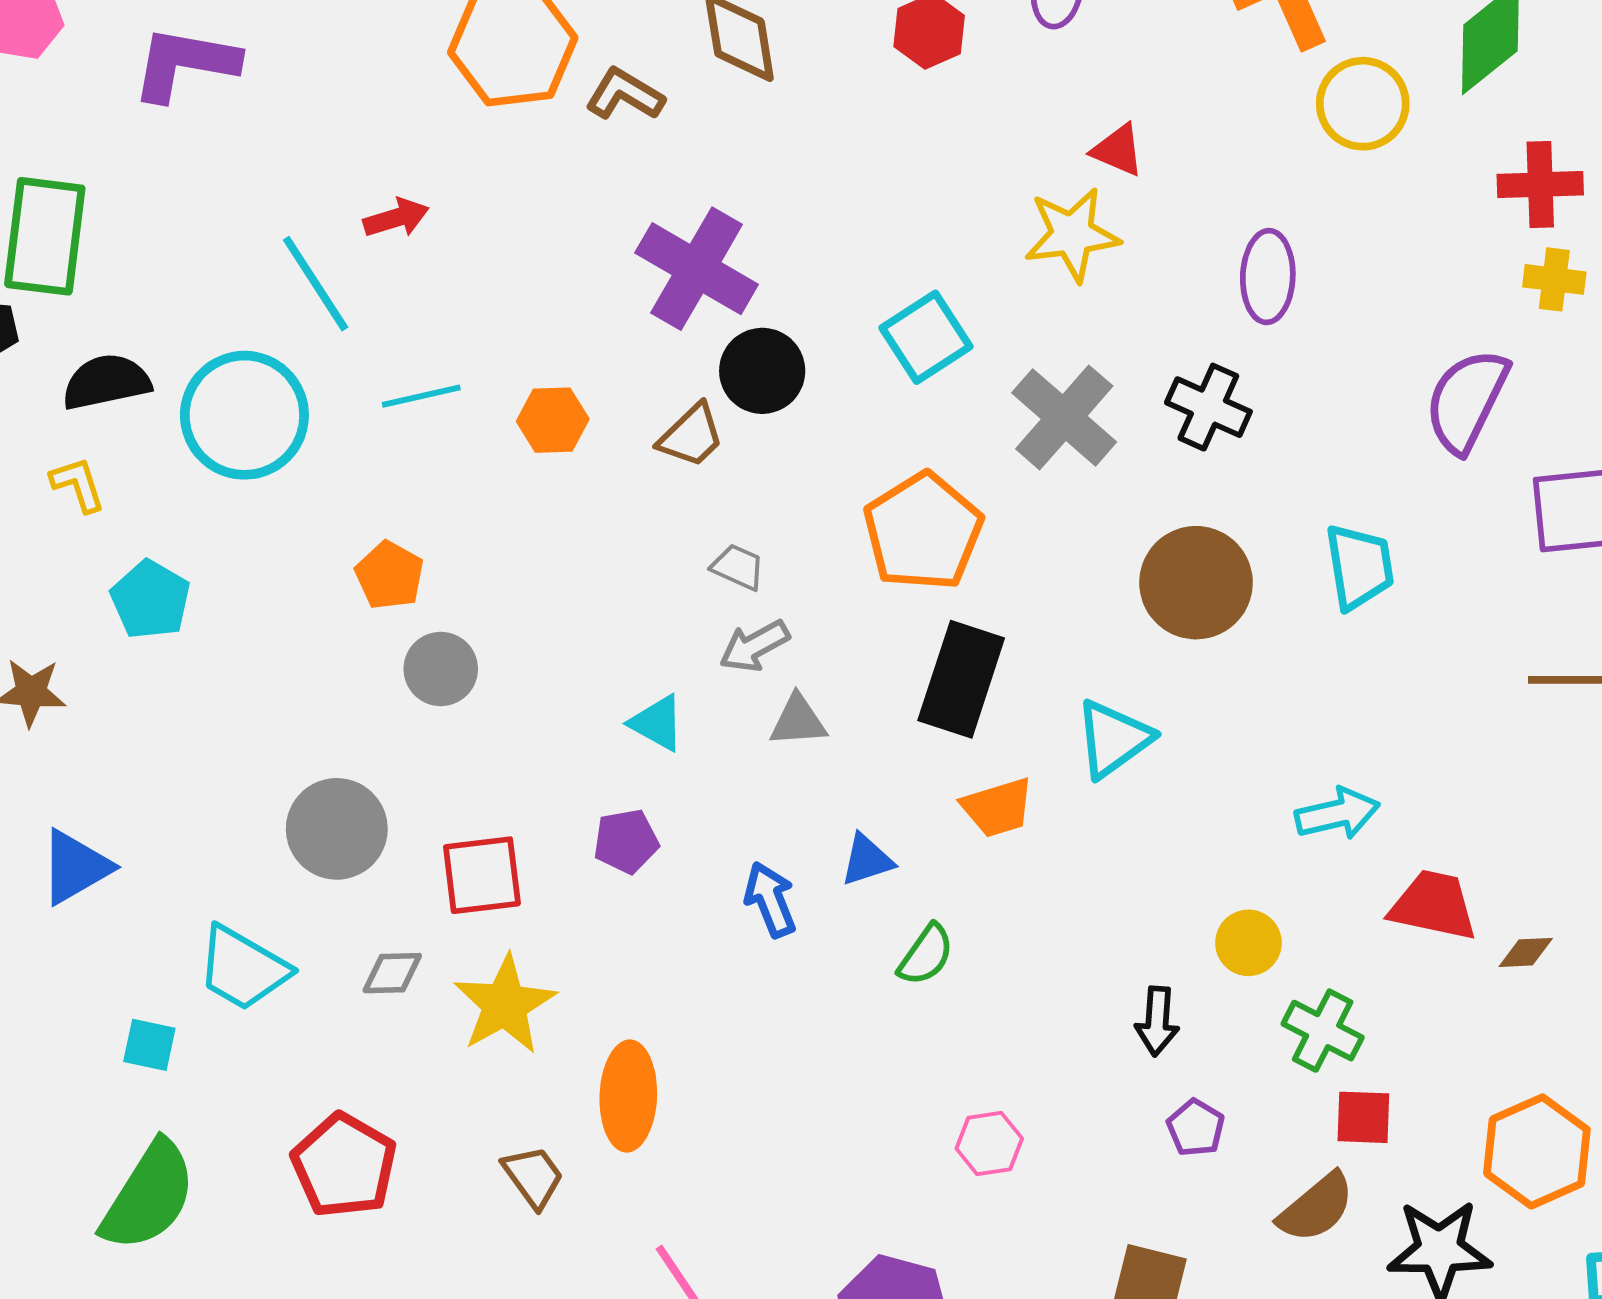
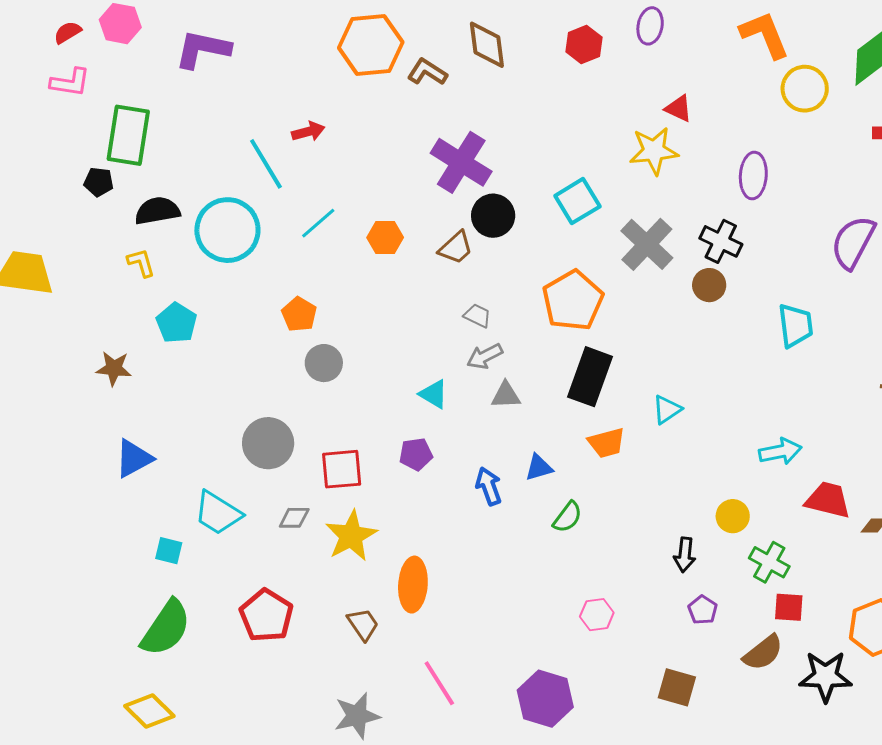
cyan line: (421, 396) -> (318, 223), turned -30
brown circle: (1196, 583) -> (709, 285), moved, size x0.6
cyan triangle: (1113, 739) -> (667, 410), size x0.7

